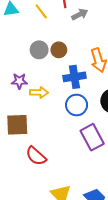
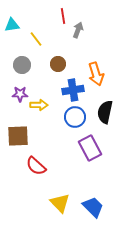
yellow line: (41, 11) -> (36, 39), moved
gray arrow: (80, 14) -> (78, 30), turned -42
gray circle: (39, 50) -> (22, 65), moved

